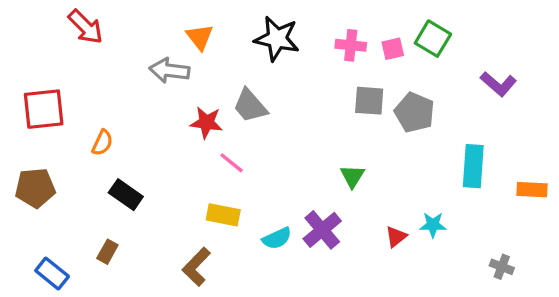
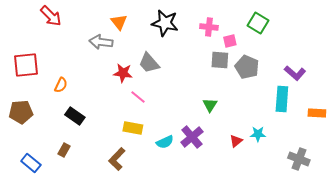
pink square: (393, 49) -> (230, 41), moved
purple L-shape: (498, 84) -> (295, 73), moved
gray cross: (502, 267) -> (299, 159), size x1.5

